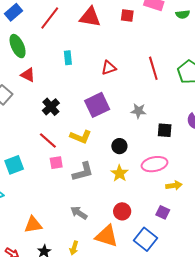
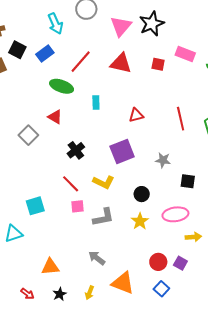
green ellipse: (18, 46) -> (62, 86), moved, turned -50
red circle: (122, 211) -> (158, 262), moved
blue square: (146, 239) -> (161, 289), size x0.7

